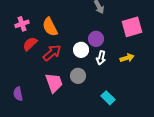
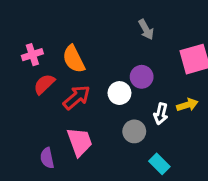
white arrow: (101, 58) -> (161, 114), moved
gray circle: (78, 76) -> (134, 131), moved
purple semicircle: (18, 94) -> (47, 158), moved

